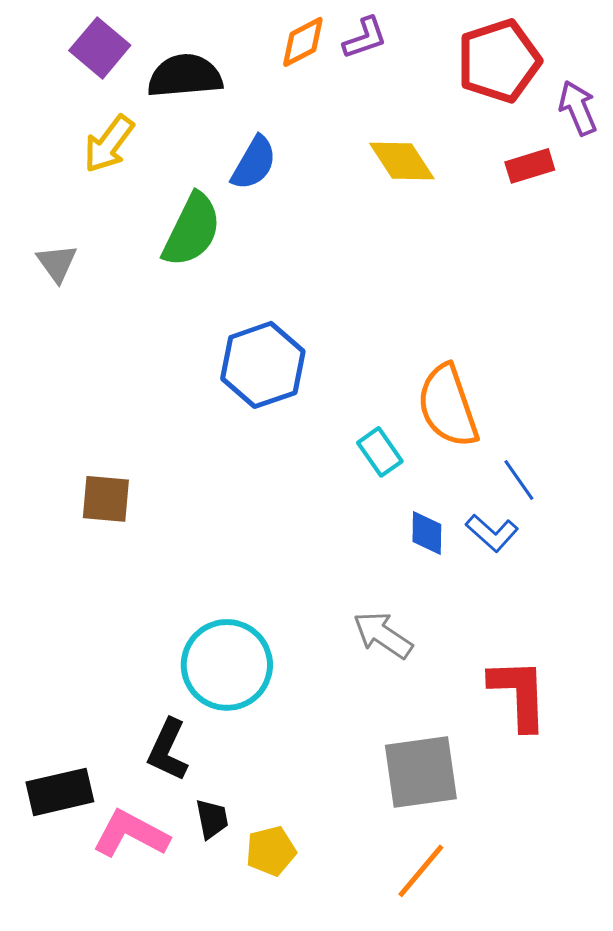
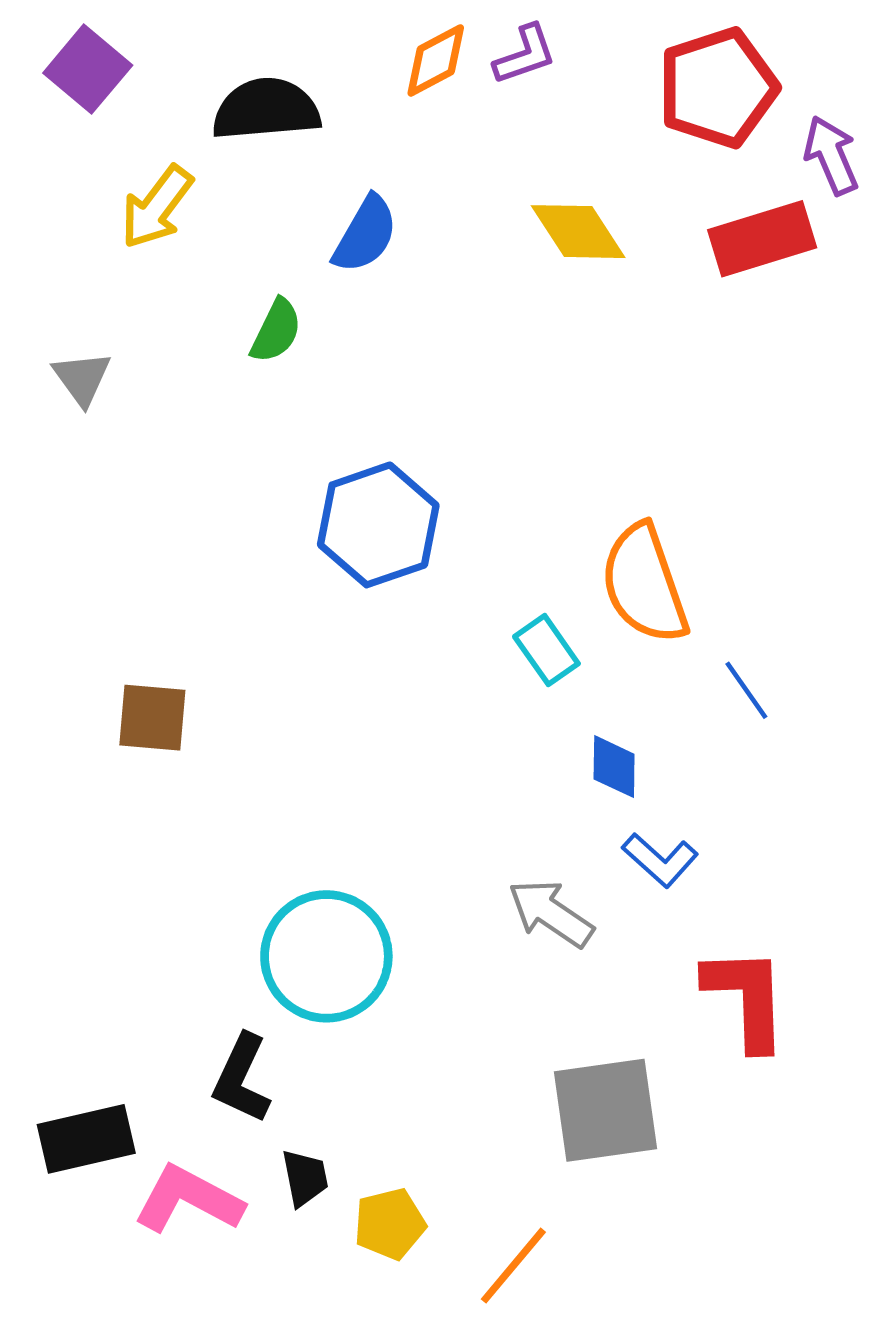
purple square: (100, 48) -> (88, 69), moved
red rectangle: (530, 166) -> (762, 239), size x1.5
green semicircle: (192, 230) -> (276, 331), size x0.6
blue L-shape: (492, 533) -> (660, 860), moved
orange line: (421, 871) -> (513, 1266), moved

